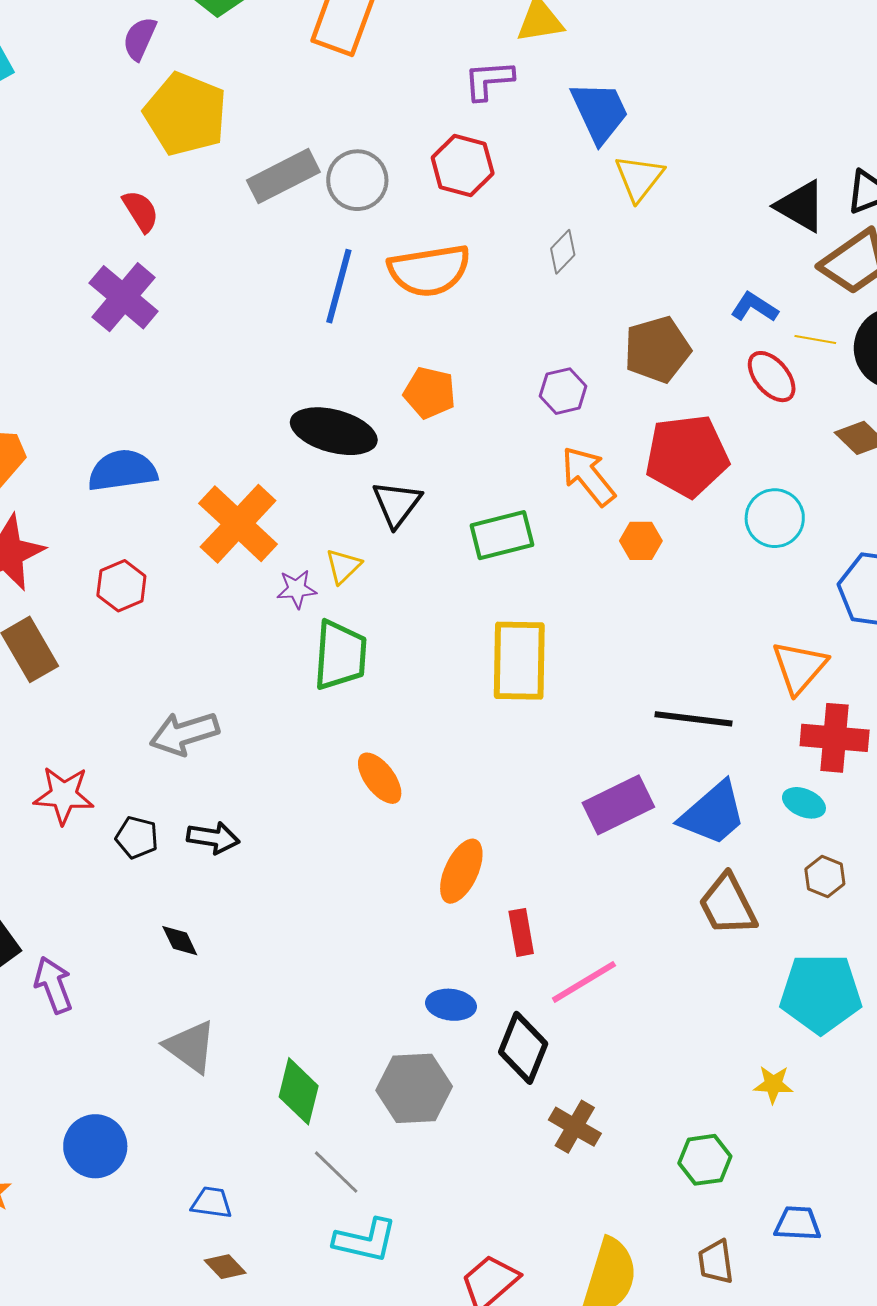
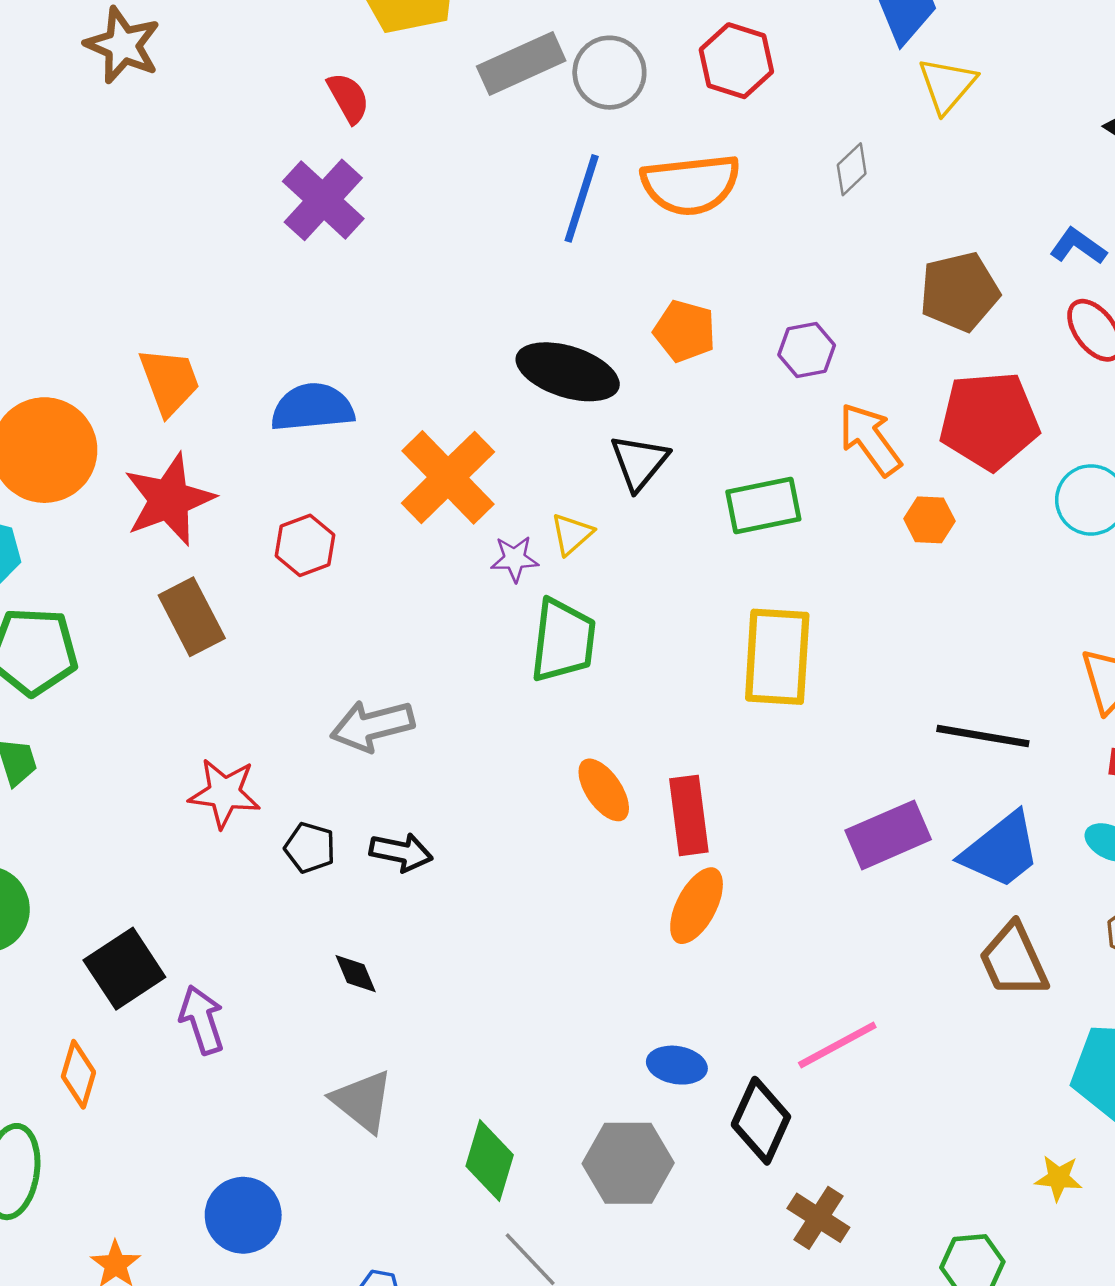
purple hexagon: (563, 391) -> (807, 350), moved
red rectangle: (521, 932) -> (689, 815), moved, size x1.4

